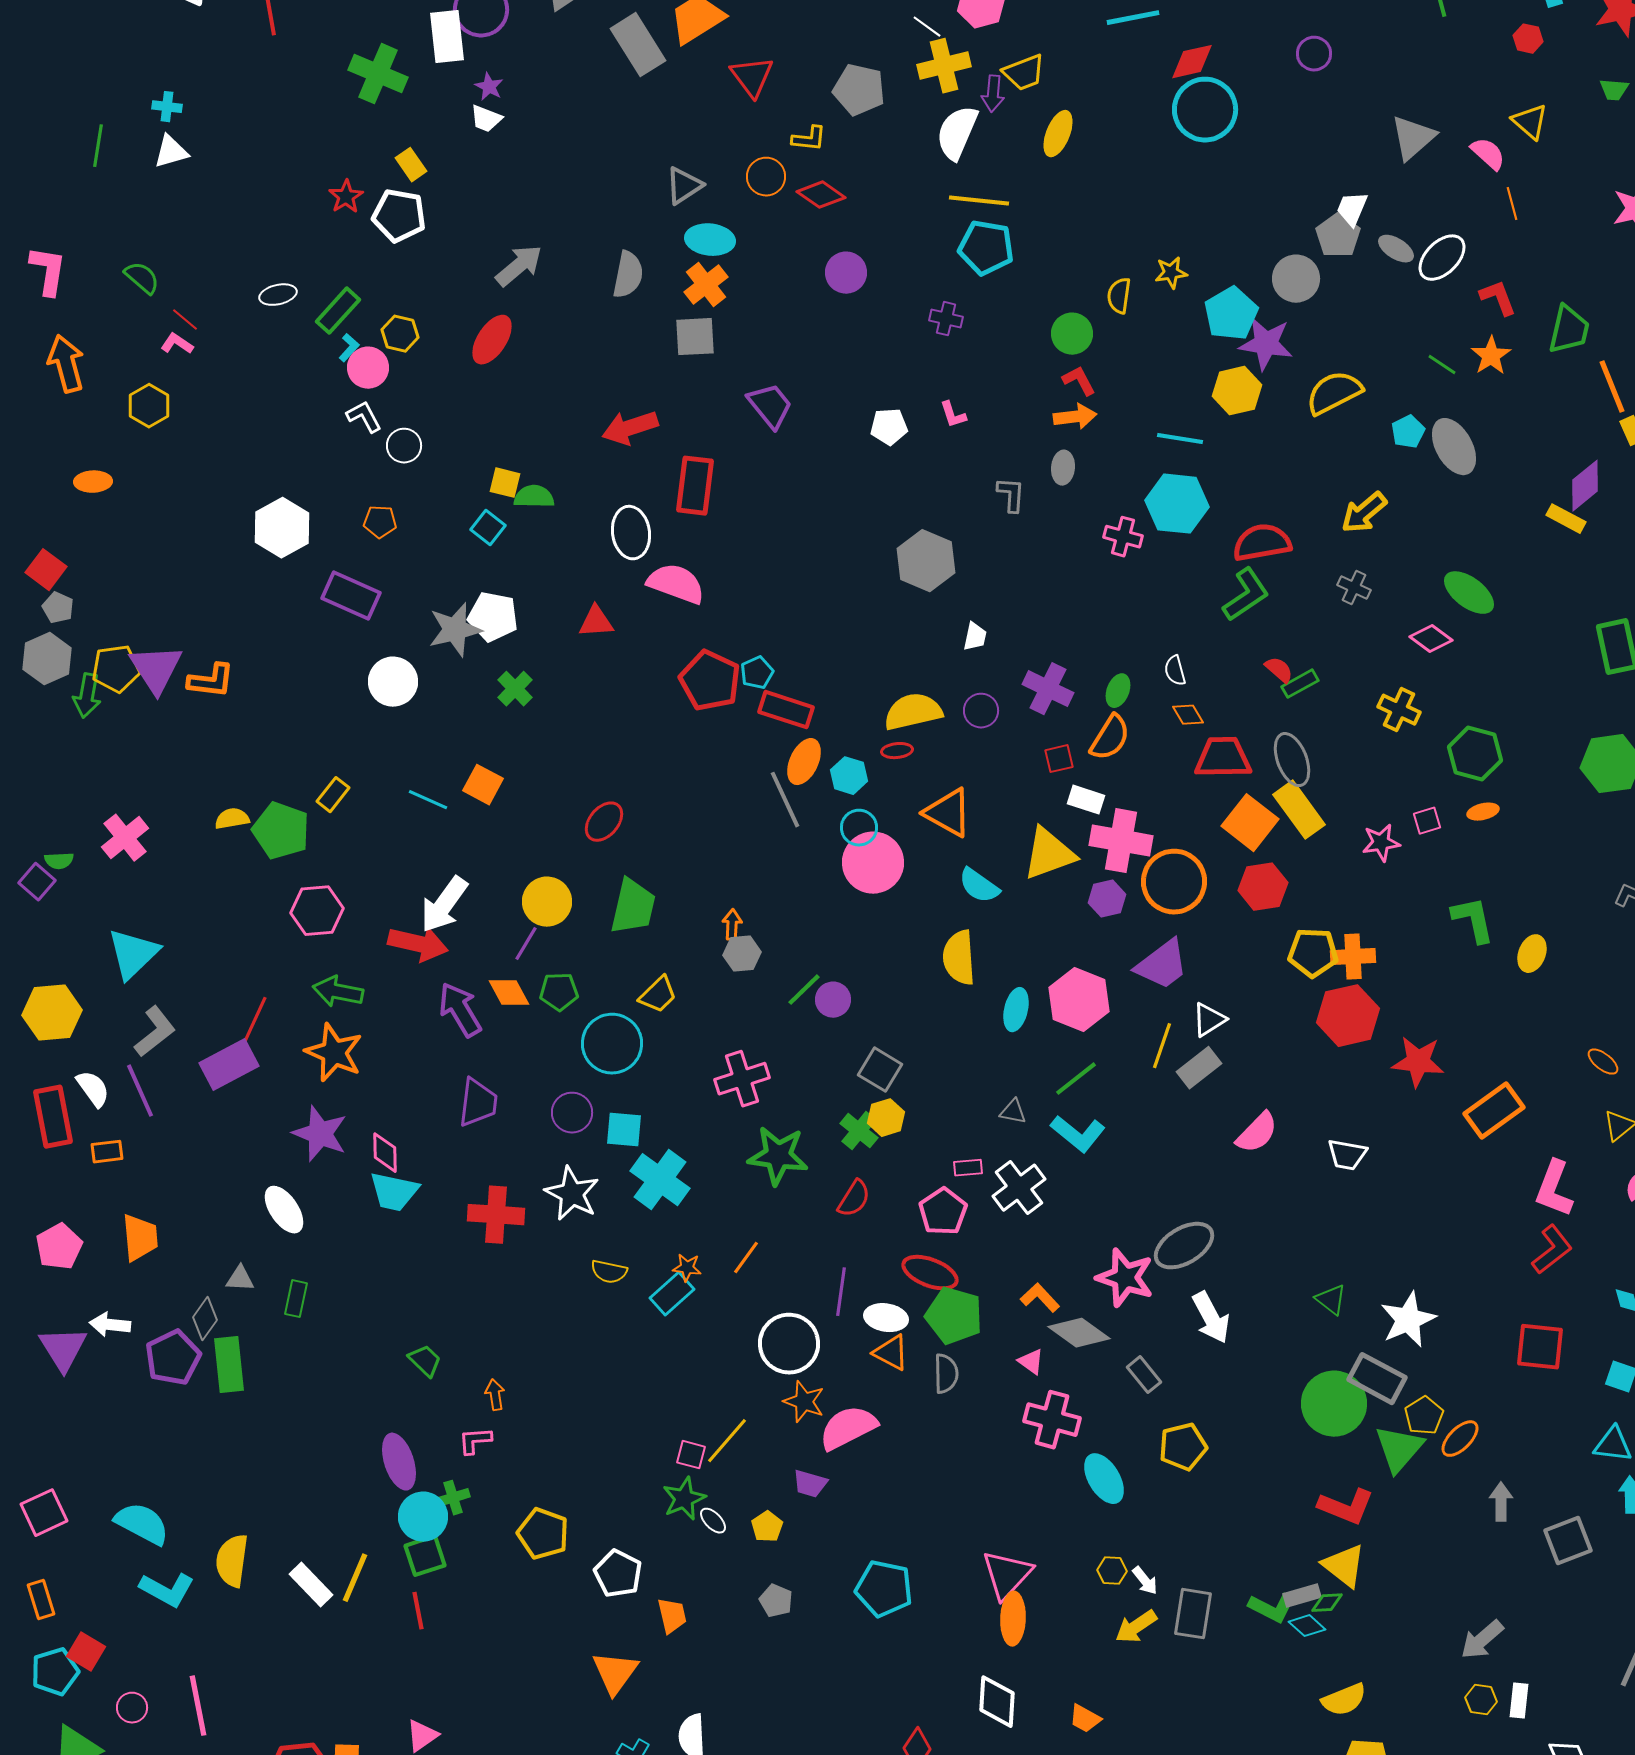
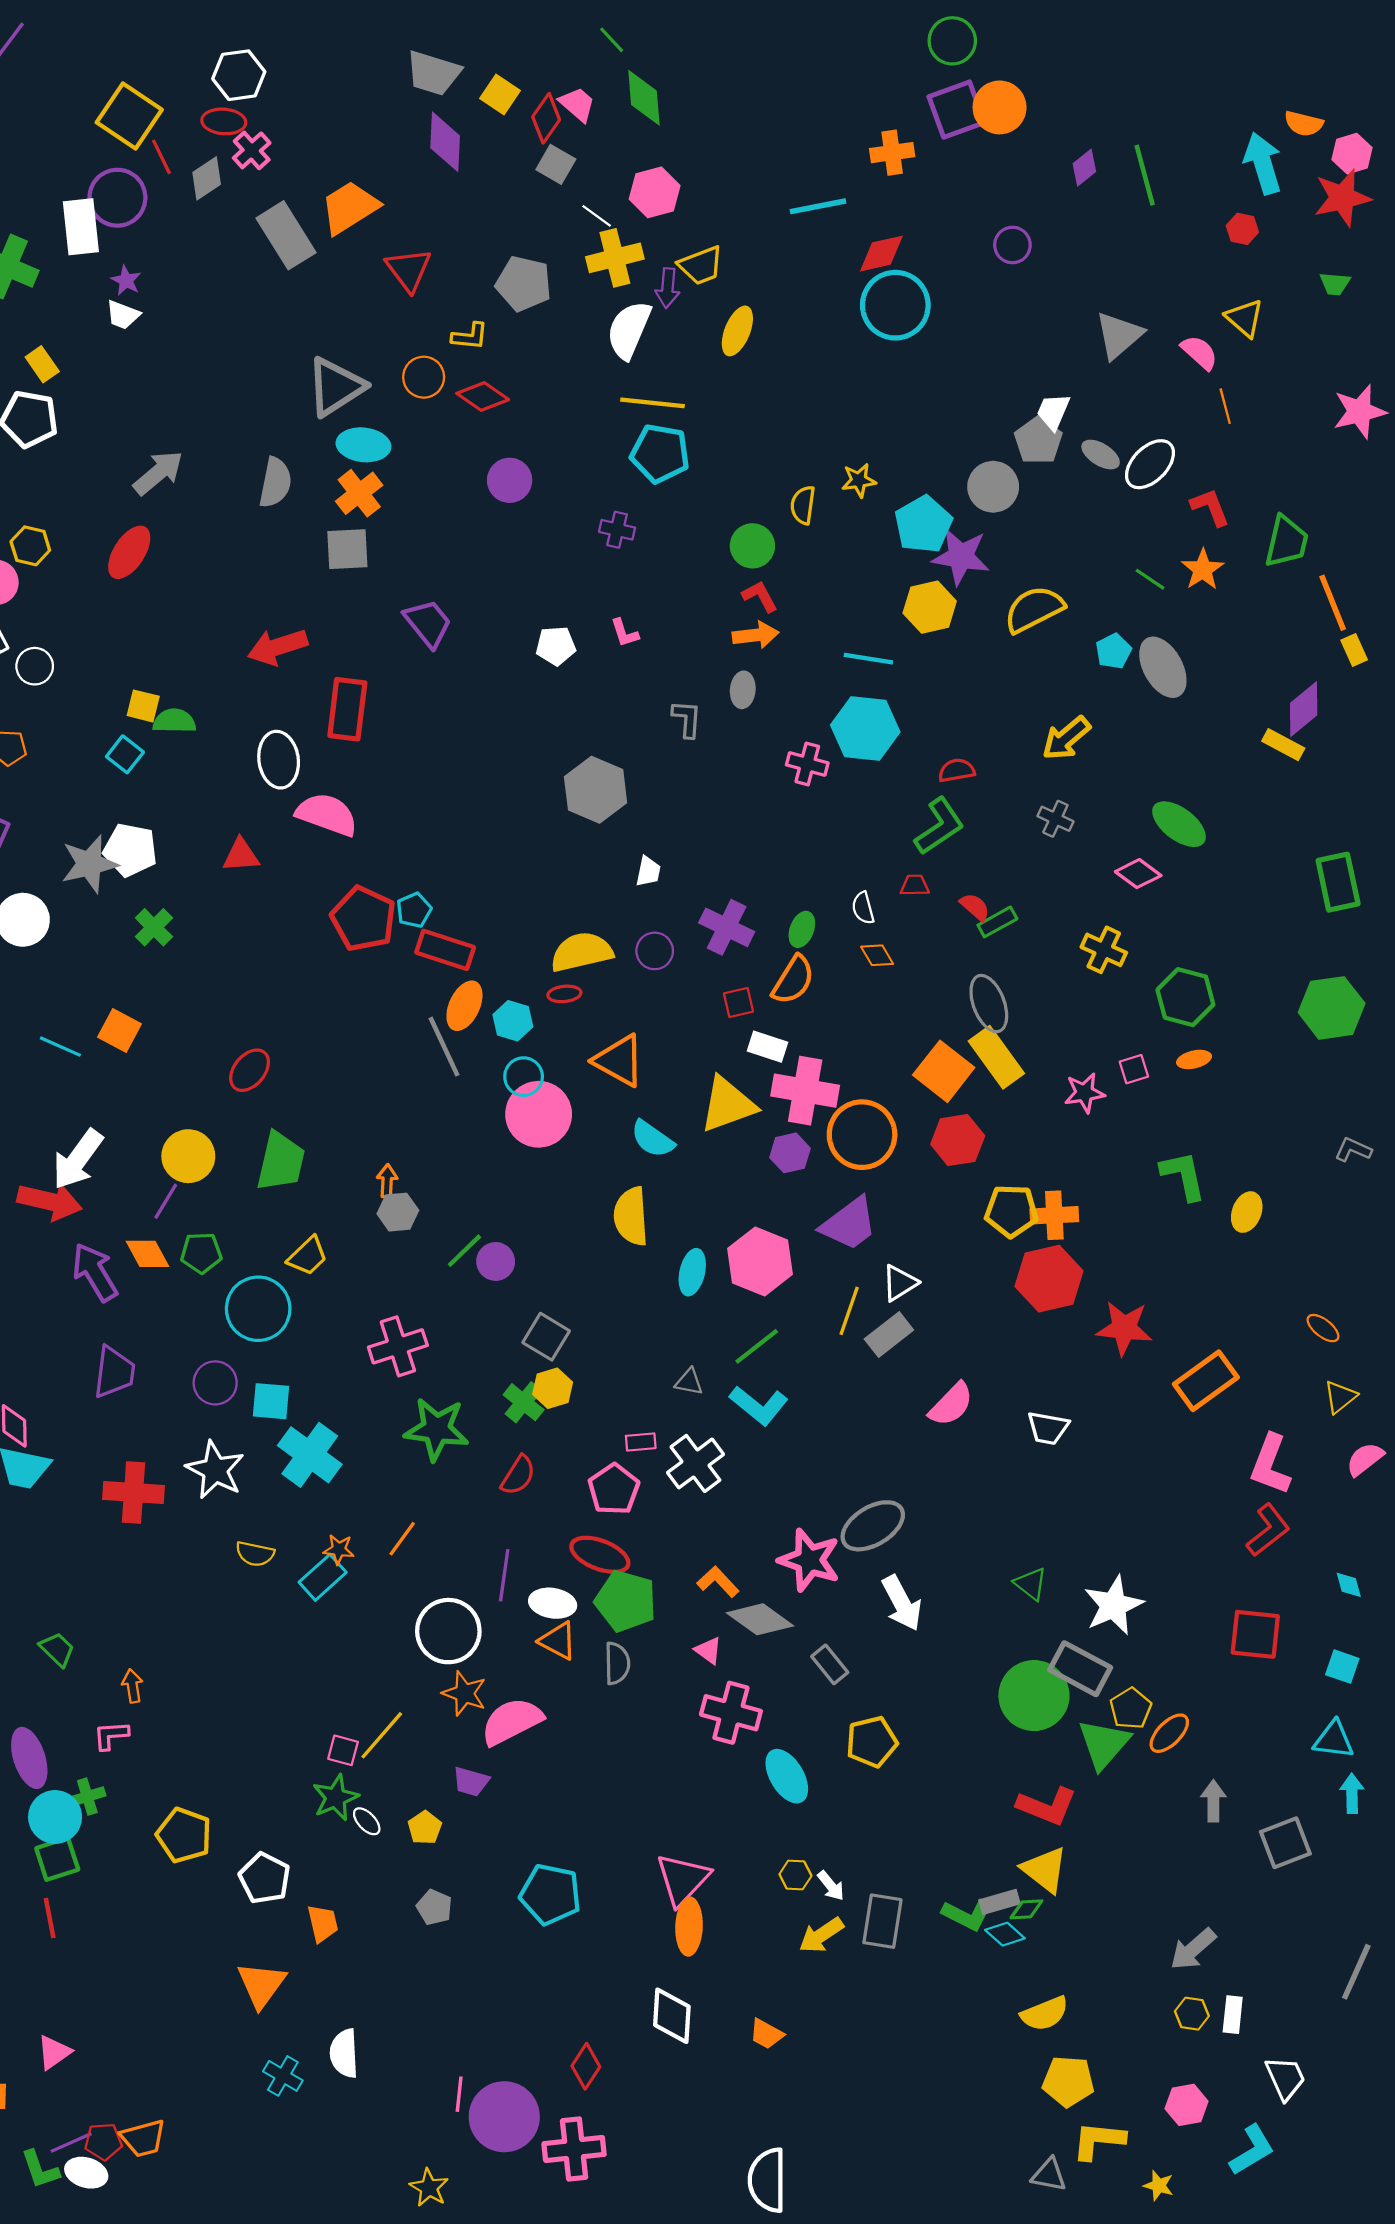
gray triangle: (684, 186) -> (336, 387), size x1.5
red semicircle: (1262, 543) -> (957, 770), size x0.6
red trapezoid: (1223, 758) -> (915, 885), moved, size x0.5

